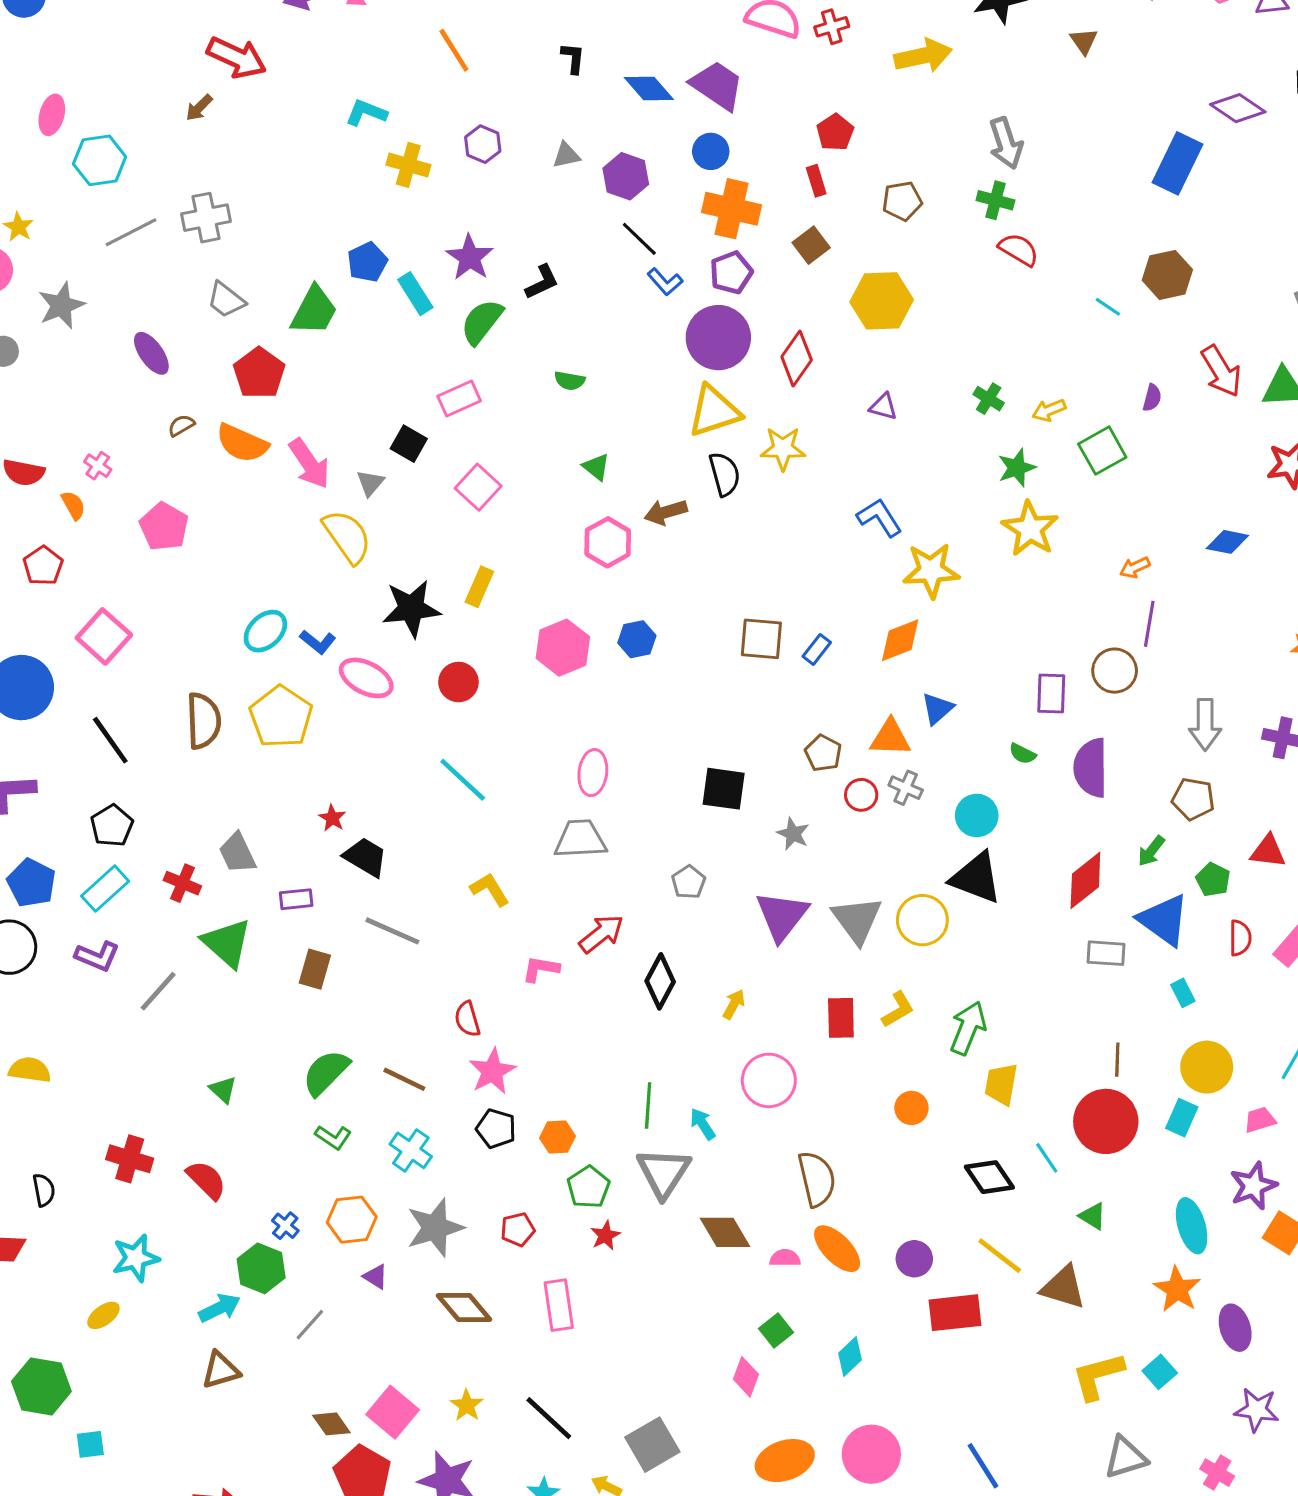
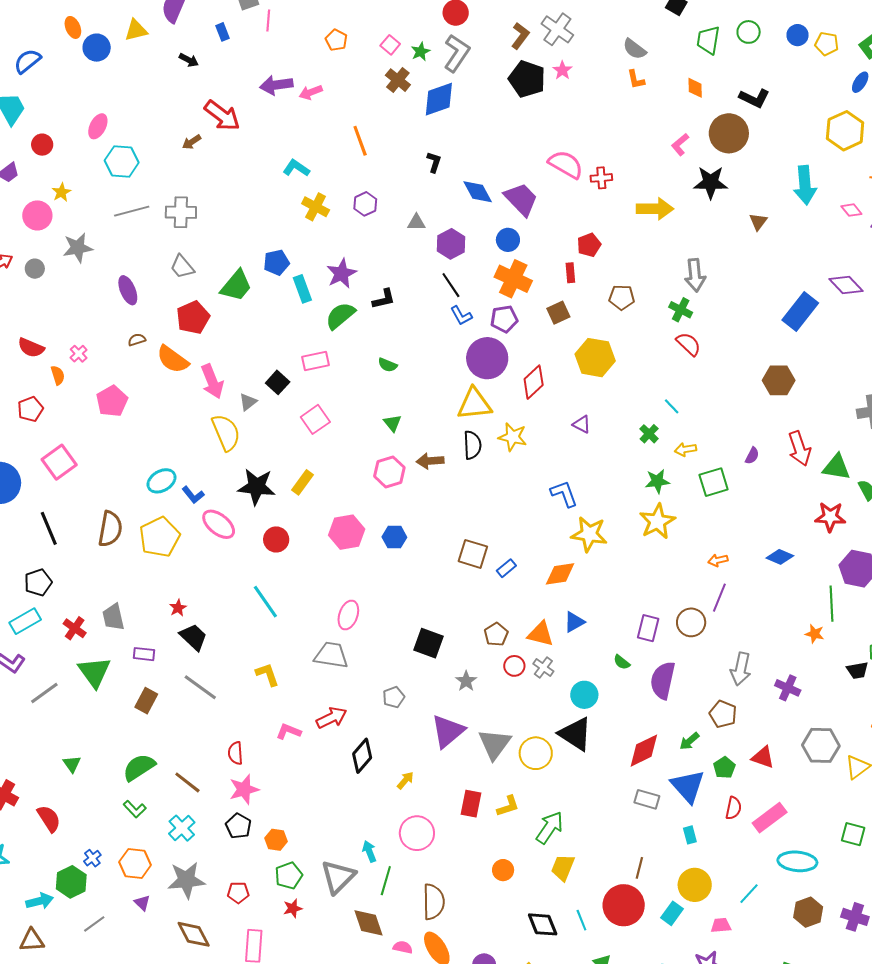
cyan line: (1108, 307) -> (672, 406), moved
green line: (648, 1105) -> (386, 881), moved

